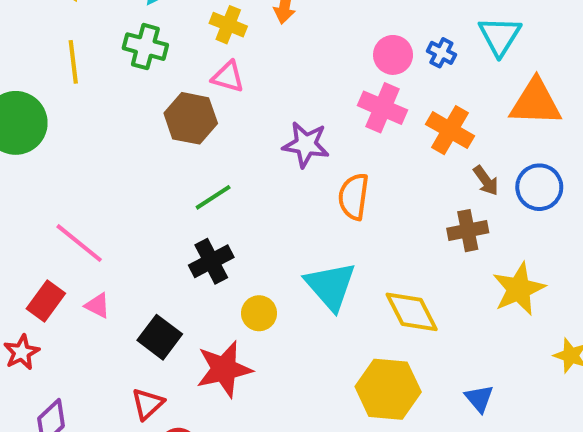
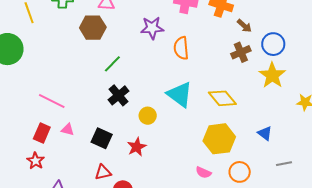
blue circle: (539, 187) -> (273, 44), moved
red star: (224, 369) -> (137, 147), size x0.7
red triangle: (148, 404) -> (103, 172), turned 42

